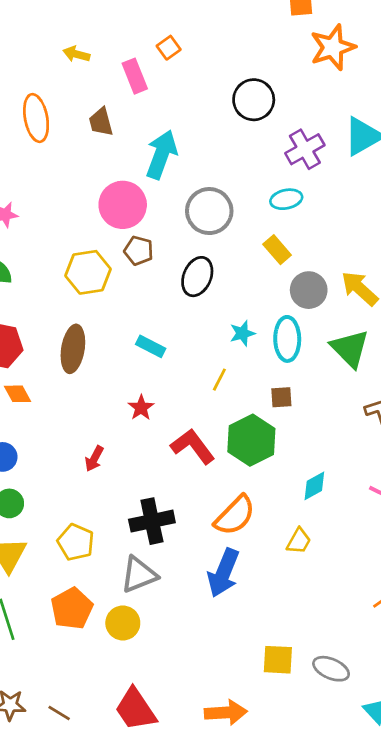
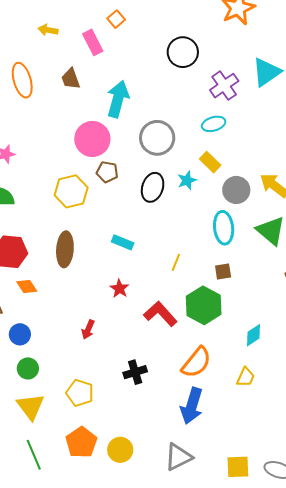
cyan star: (242, 333) -> (187, 180), moved
black cross: (152, 521) -> (135, 372), size x0.7
gray triangle: (139, 575) -> (178, 457), moved

